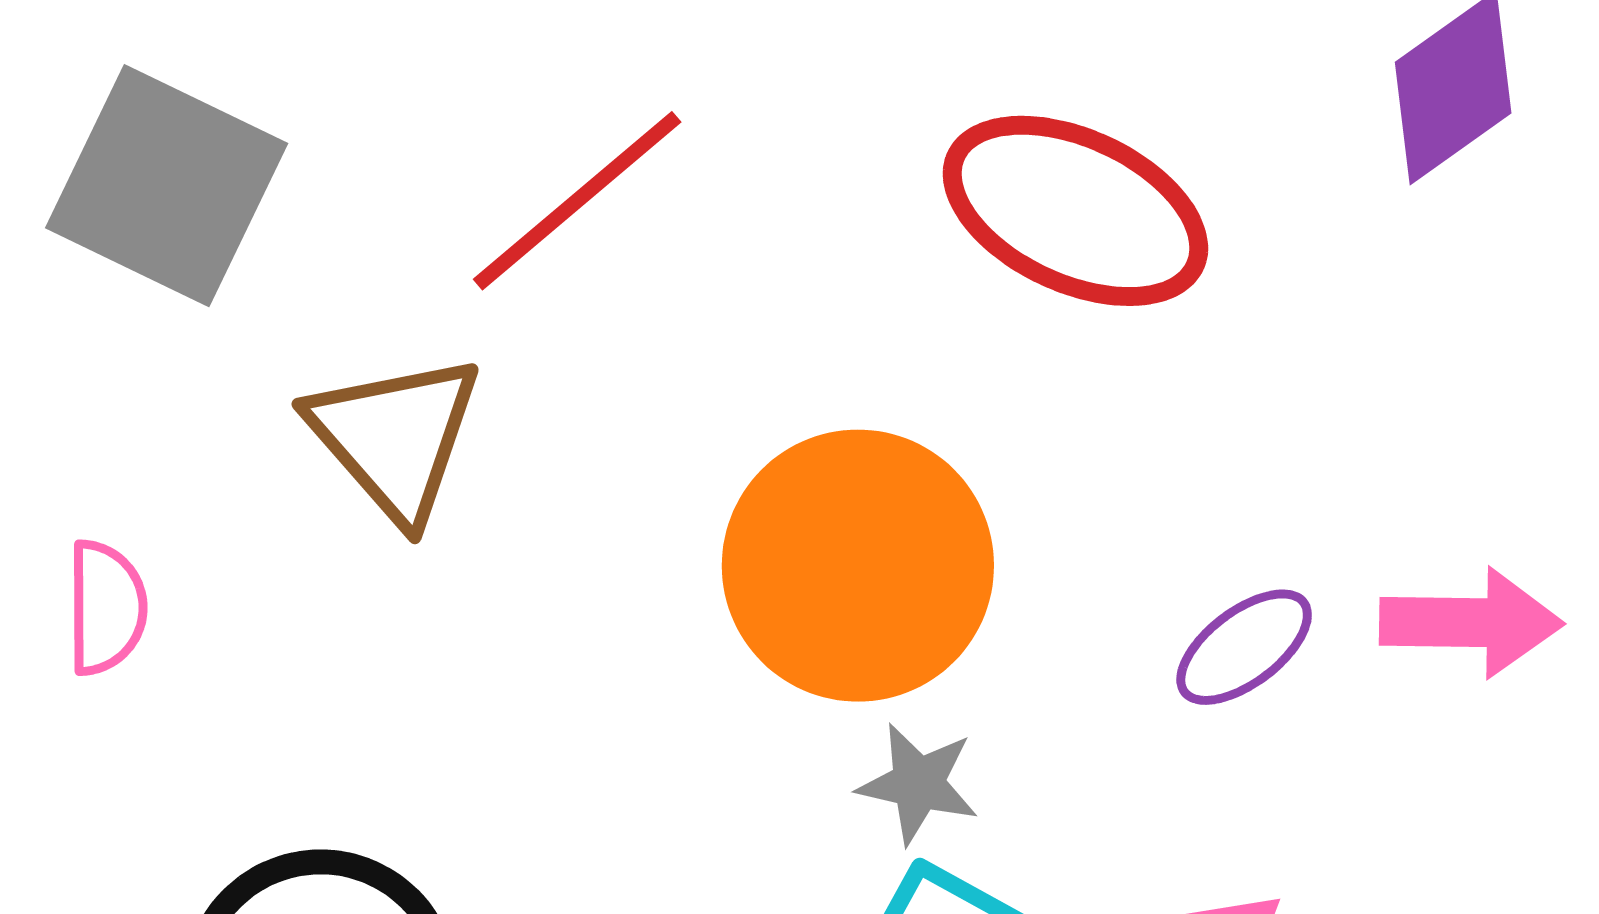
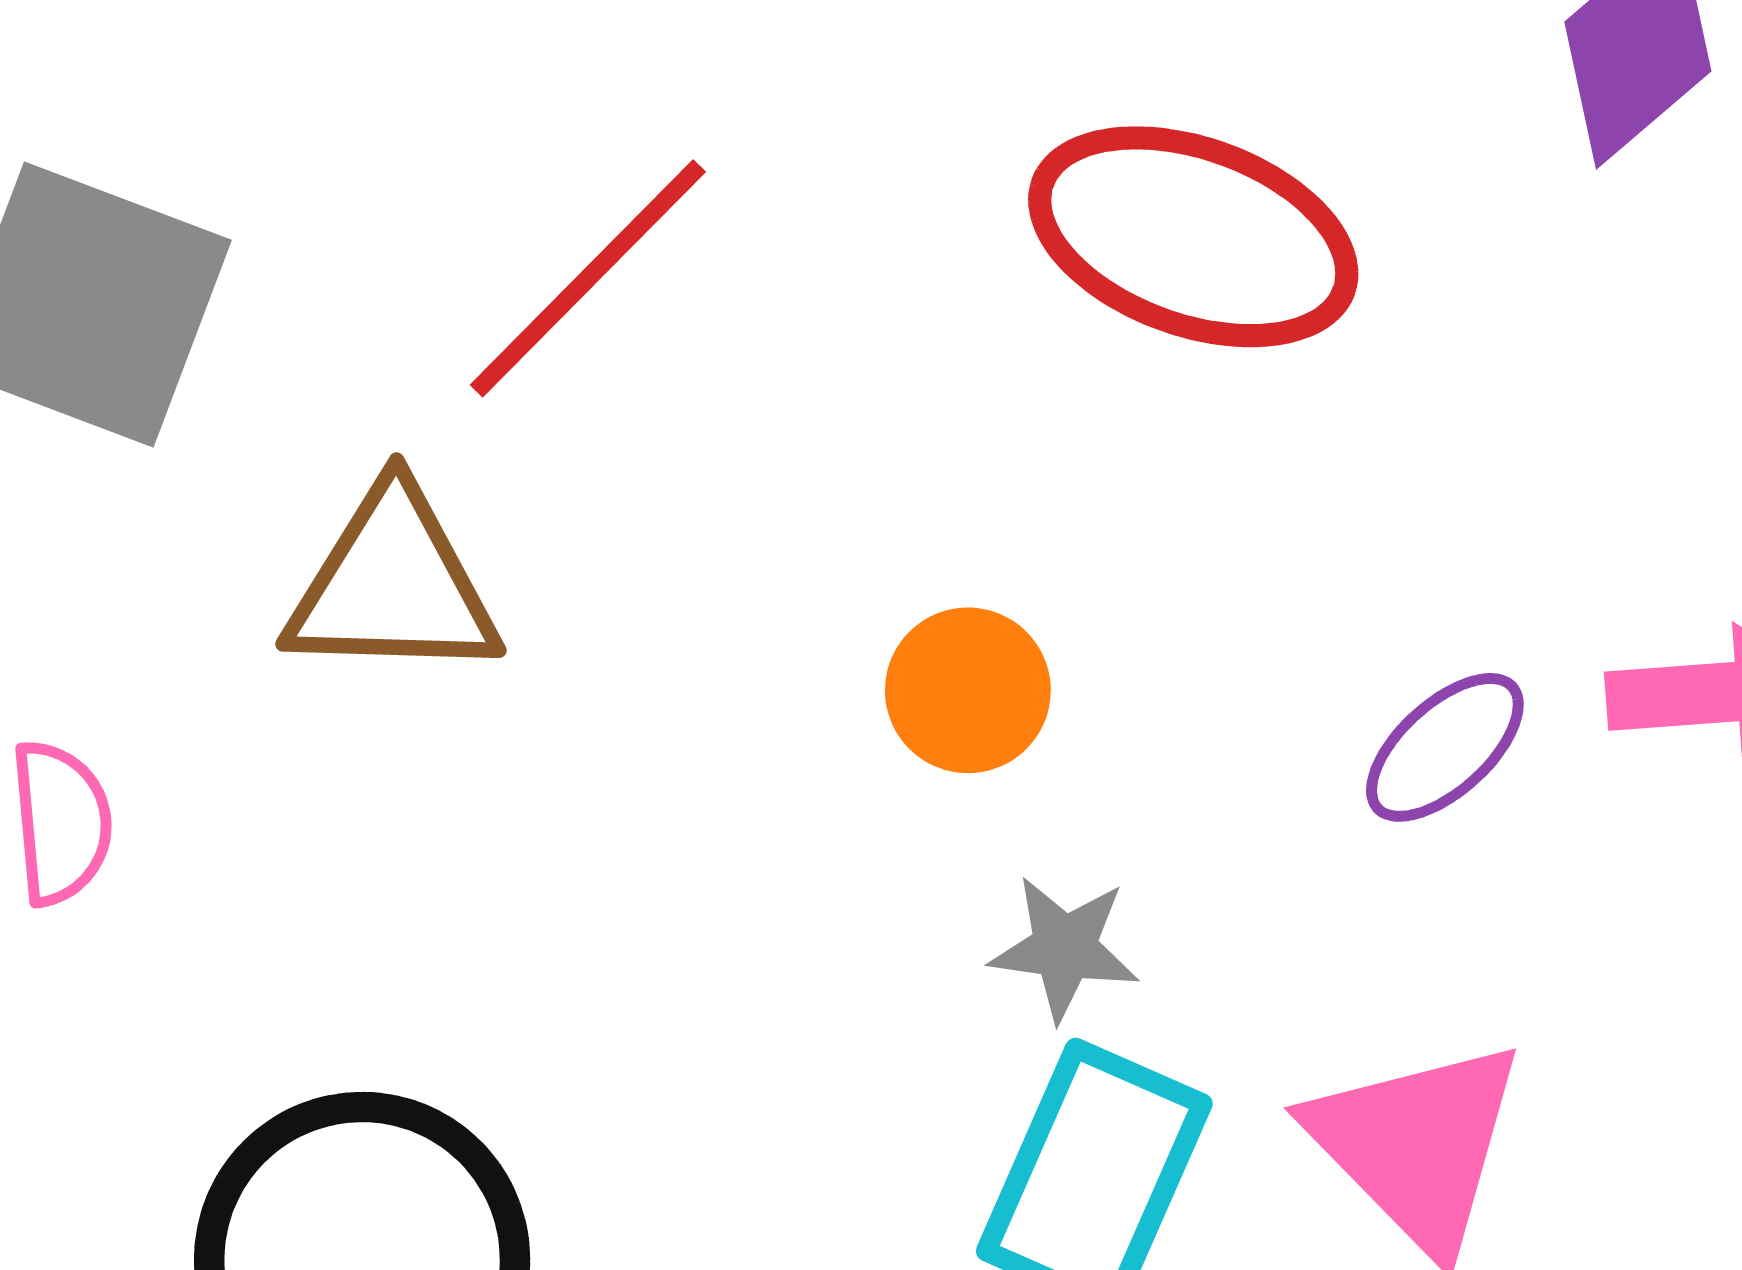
brown triangle: (395, 437) -> (393, 585), turned -42
orange circle: (858, 566) -> (968, 690), size x0.5

